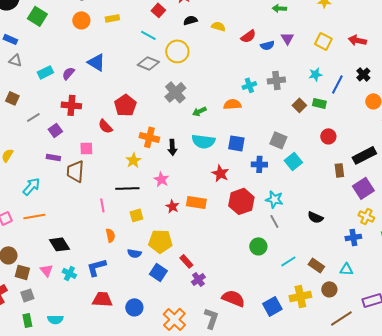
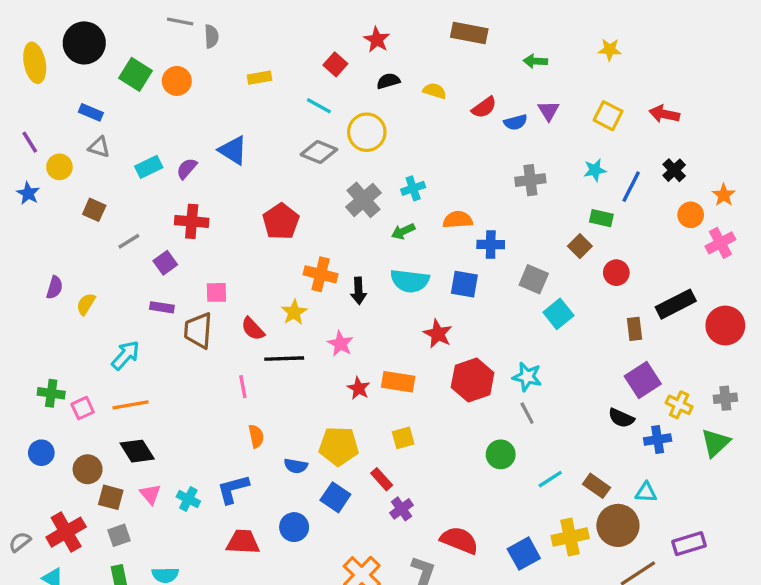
orange circle: (81, 20) -> (177, 81), moved
cyan cross: (249, 85) -> (413, 188), moved
brown square: (299, 105) -> (580, 246), moved
red semicircle: (105, 126) -> (253, 329), moved
blue cross: (259, 164) -> (491, 245), moved
purple square: (363, 188) -> (643, 380), moved
yellow square: (136, 215) -> (403, 438), moved
black semicircle: (315, 217) -> (621, 418), moved
black diamond: (59, 244) -> (137, 451), moved
brown circle: (329, 289) -> (618, 525), size x1.6
blue circle: (134, 307) -> (294, 527), moved

